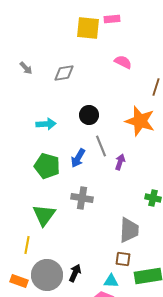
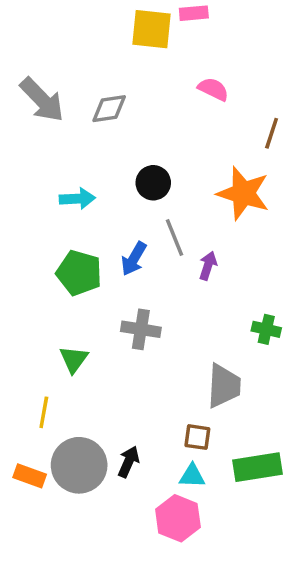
gray arrow: (26, 68) -> (42, 100), size x2.0
green triangle: (44, 215) -> (74, 359), size x0.7
brown square: (123, 259) -> (197, 437), moved

